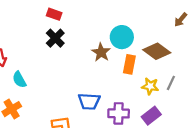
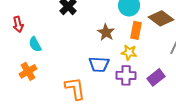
brown star: (101, 52) -> (106, 32), moved
yellow star: (150, 86) -> (129, 52), moved

